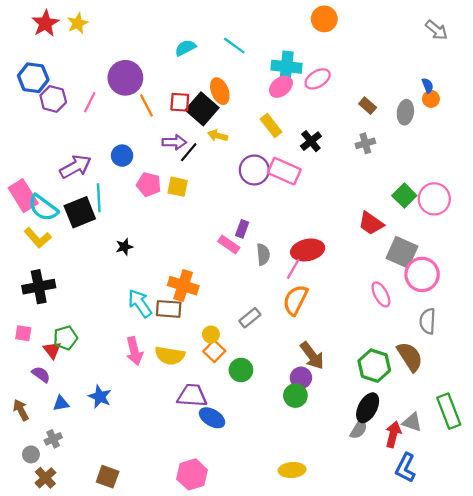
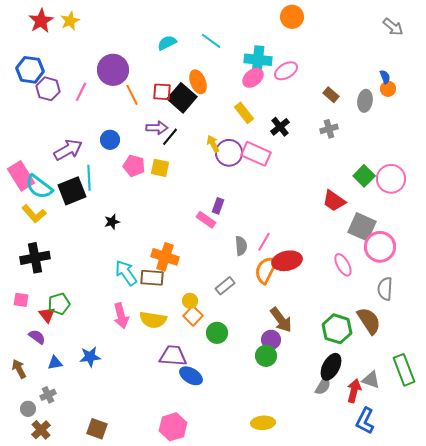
yellow arrow: (218, 136) -> (213, 144), moved, turned 48
red ellipse: (308, 250) -> (287, 261), moved
gray semicircle: (263, 254) -> (241, 246), moved
blue star: (100, 397) -> (90, 357), turned -30

